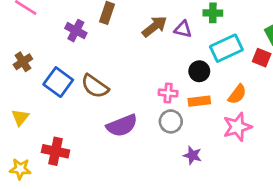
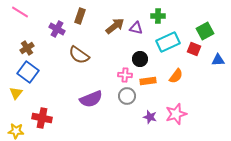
brown cross: (23, 62) -> (27, 48), moved
black circle: (199, 71) -> (140, 59), moved
blue square: (58, 82) -> (28, 72), moved
brown semicircle: (95, 86) -> (79, 55), moved
pink star: (237, 127) -> (176, 114), moved
purple star: (192, 155) -> (150, 117), moved

